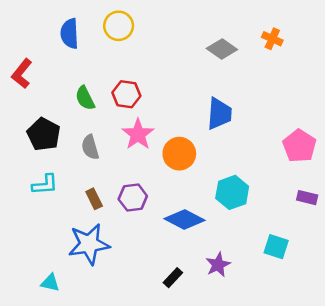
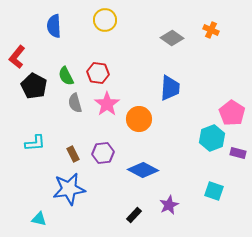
yellow circle: (119, 26) -> (105, 20), moved
black pentagon: (44, 134) -> (34, 86), moved
gray semicircle: (90, 147) -> (75, 103), moved
cyan hexagon: (232, 192) -> (212, 138), moved

